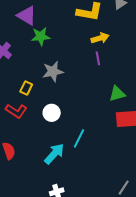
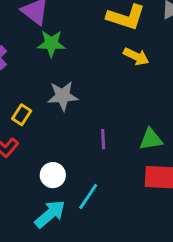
yellow arrow: (100, 38) -> (136, 56), turned 36
purple line: (98, 58) -> (103, 139), moved
white circle: (52, 113) -> (53, 175), moved

